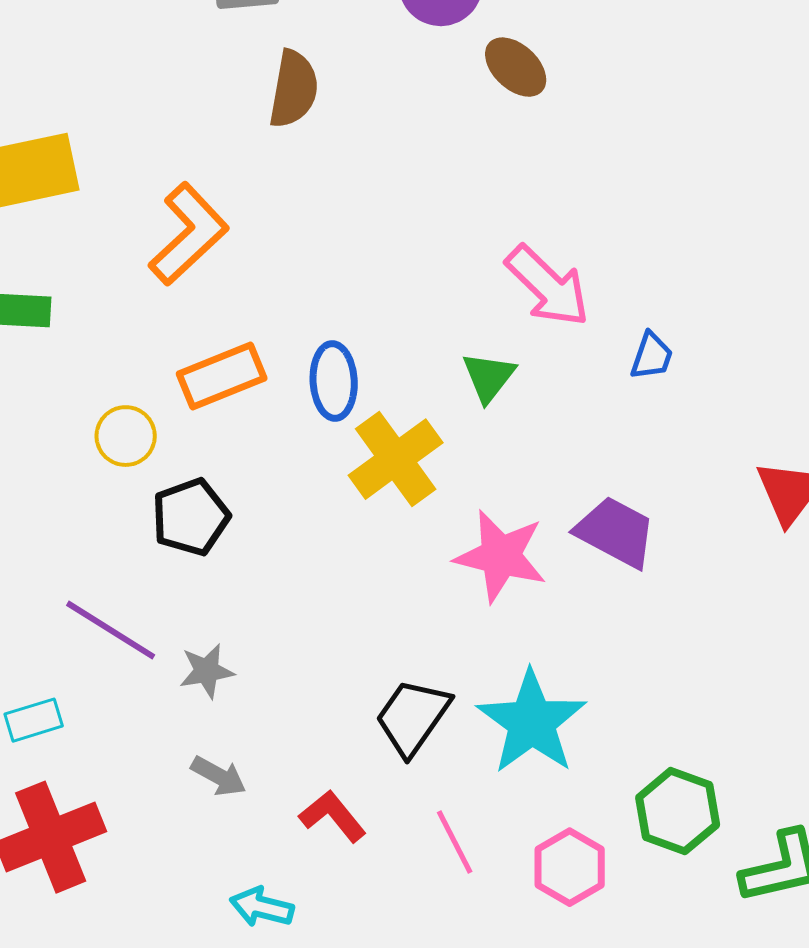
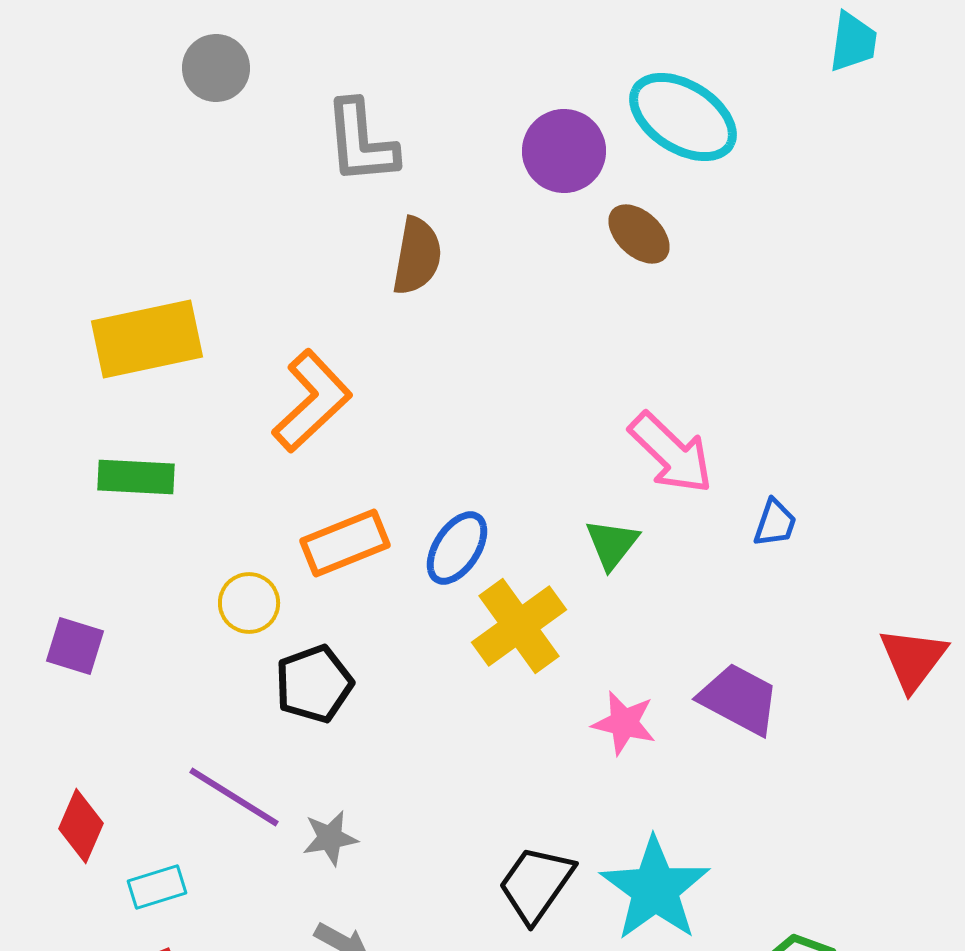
blue ellipse: (334, 381) -> (457, 548), turned 36
pink star: (501, 556) -> (624, 723), size x0.7

